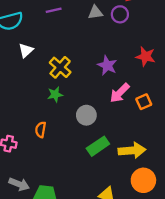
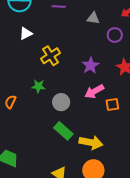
purple circle: (120, 14) -> (115, 35), moved
green star: (55, 94) -> (38, 86), moved
orange semicircle: (41, 130) -> (10, 102), moved
green rectangle: (98, 146) -> (63, 131), turned 60

